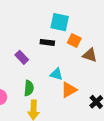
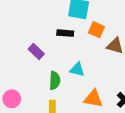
green semicircle: (29, 88) -> (55, 80), moved
orange triangle: (69, 90) -> (93, 99), moved, turned 42

